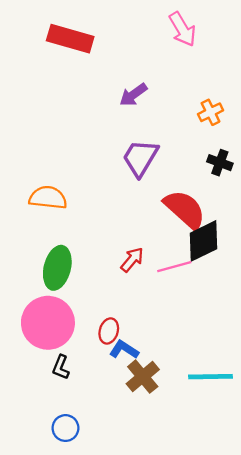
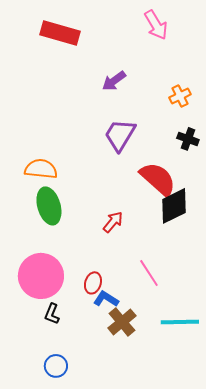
pink line: (174, 267) -> (149, 273), moved, turned 72
green ellipse: (57, 268) -> (49, 206), moved, turned -30

